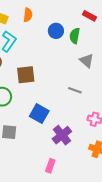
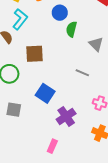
blue circle: (56, 31) -> (60, 13), moved
green semicircle: (75, 36) -> (71, 29), moved

